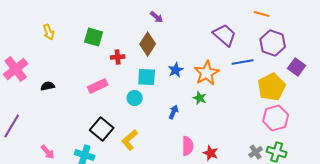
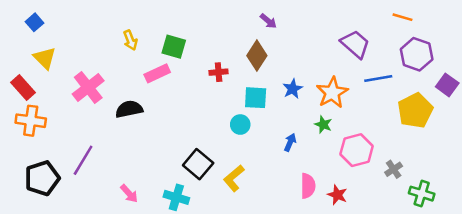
green square: (94, 37) -> (174, 47), moved
black semicircle: (48, 86) -> (129, 109), size x1.5
pink rectangle: (98, 86) -> (157, 73), moved
pink hexagon: (276, 118) -> (357, 150), moved
gray cross: (256, 152) -> (394, 169), moved

